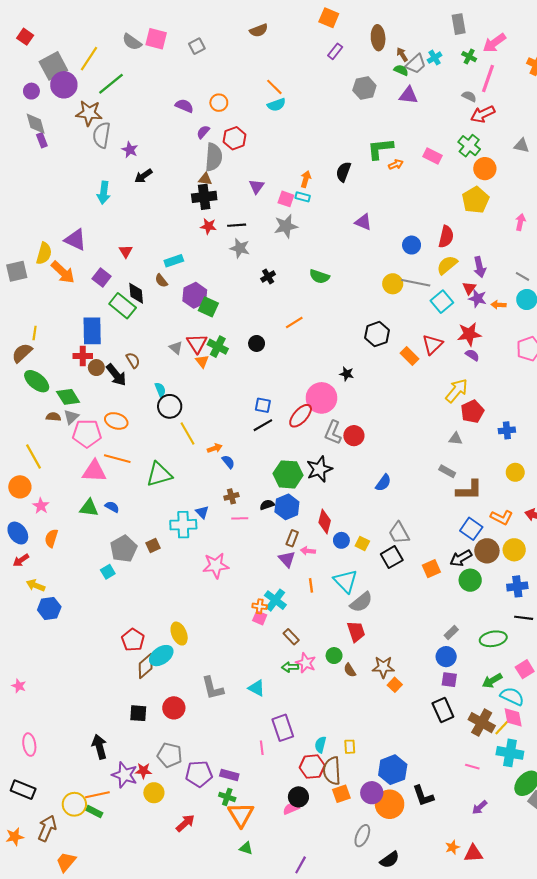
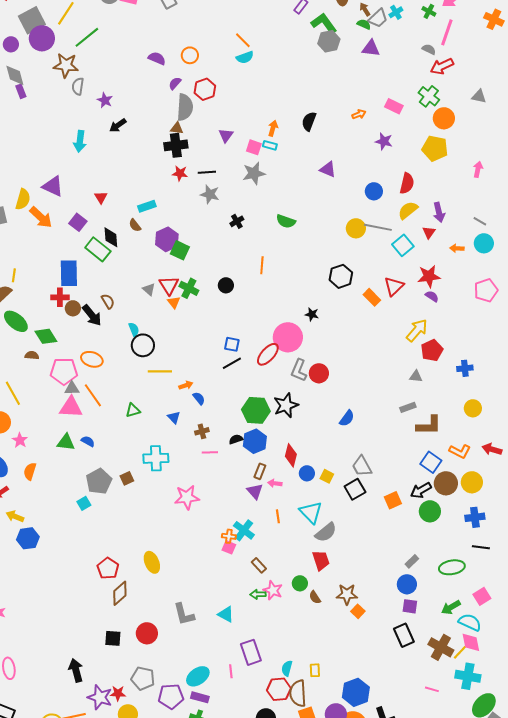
gray semicircle: (102, 135) -> (78, 86), size x0.7
green L-shape: (380, 149) -> (324, 23), moved, turned 60
yellow pentagon: (475, 200) -> (435, 148), turned -30
purple star: (478, 298) -> (384, 141), moved
orange line: (294, 323) -> (262, 265), turned -54
gray triangle: (71, 417) -> (72, 388), moved, turned 42
yellow line: (187, 434) -> (160, 371), turned -60
orange line: (117, 459) -> (93, 395), turned 40
gray rectangle: (447, 471) -> (408, 407), turned -49
green triangle: (159, 474) -> (133, 410), size x0.6
blue triangle: (202, 512) -> (174, 417), moved
cyan ellipse: (161, 656) -> (198, 676), moved

